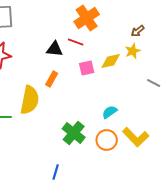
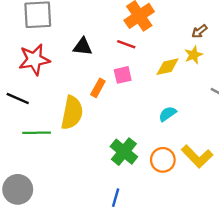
black triangle: (55, 49) -> (83, 47), moved
pink square: (87, 68) -> (123, 75), moved
cyan semicircle: (110, 112) -> (168, 114), moved
blue line: (56, 172) -> (116, 198), moved

